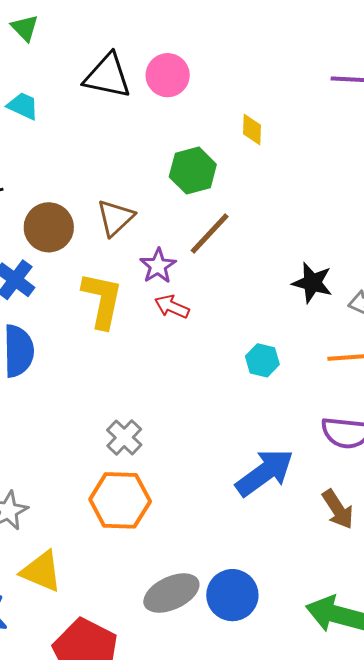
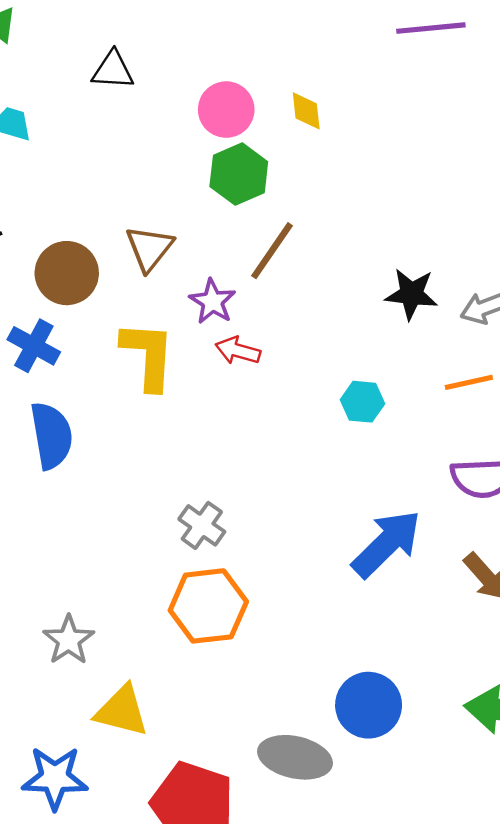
pink circle: (168, 75) -> (226, 110), moved
black triangle: (107, 76) -> (113, 70), size x0.7
gray ellipse: (171, 593) -> (295, 757), moved, turned 46

